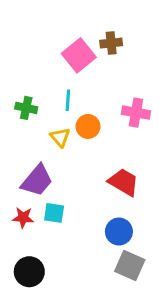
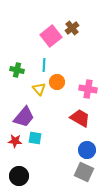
brown cross: (111, 43) -> (72, 28), turned -32
pink cross: (136, 113) -> (88, 89), moved
blue circle: (119, 232) -> (87, 150), moved

